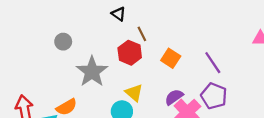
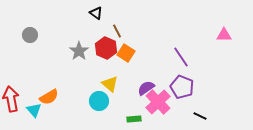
gray circle: (63, 42) -> (30, 35), moved
orange square: (171, 58) -> (126, 53), moved
gray star: (92, 72) -> (79, 51), moved, size x0.7

